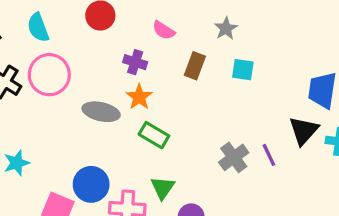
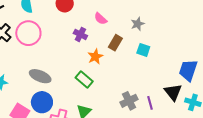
orange star: (139, 97) -> (95, 57), moved
gray ellipse: (101, 112) -> (40, 76), moved
black triangle: (304, 131) -> (173, 92), turned -30

